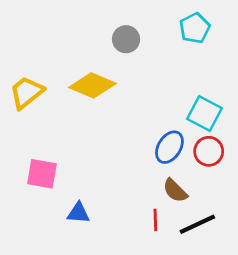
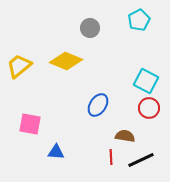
blue ellipse: (169, 147) -> (98, 105), moved
brown semicircle: (175, 191) -> (125, 136), turned 144

